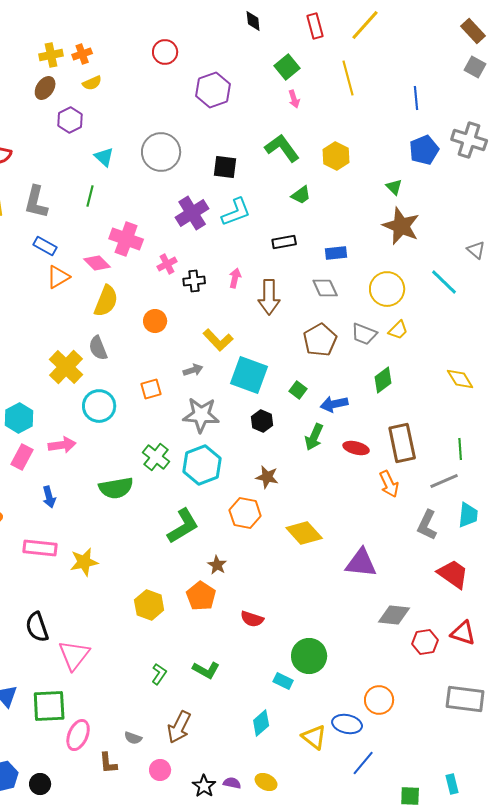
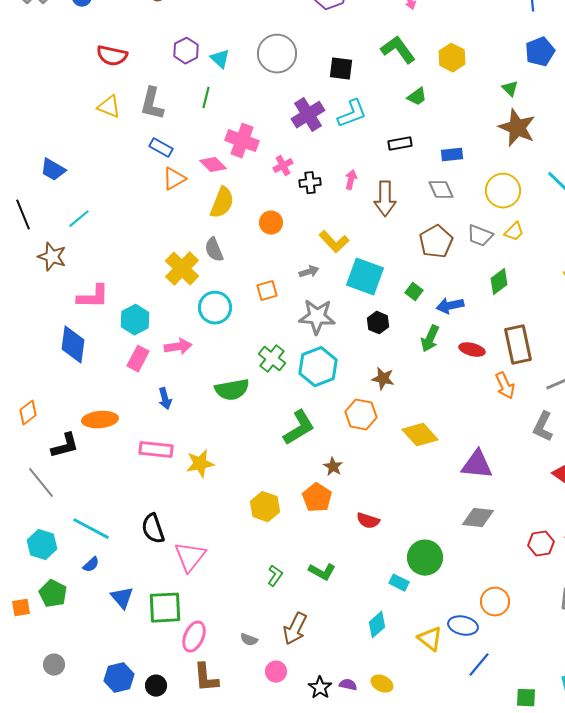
purple hexagon: (70, 120) -> (186, 51), moved
gray diamond: (394, 615) -> (478, 518), moved
brown L-shape: (108, 763) -> (206, 678), moved, size x1.4

